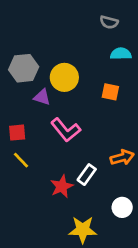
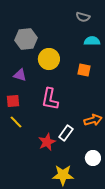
gray hexagon: (24, 68) -> (26, 39), moved
purple triangle: (42, 97) -> (20, 75), moved
pink L-shape: (66, 130) -> (50, 99), turned 50

